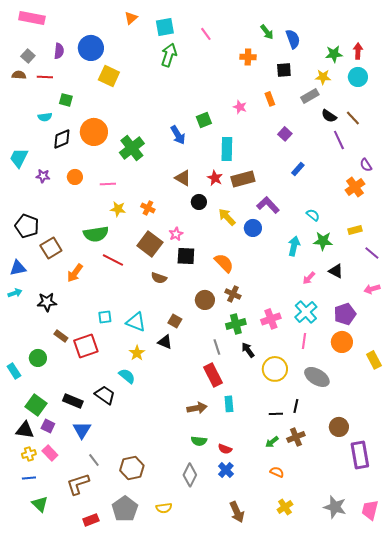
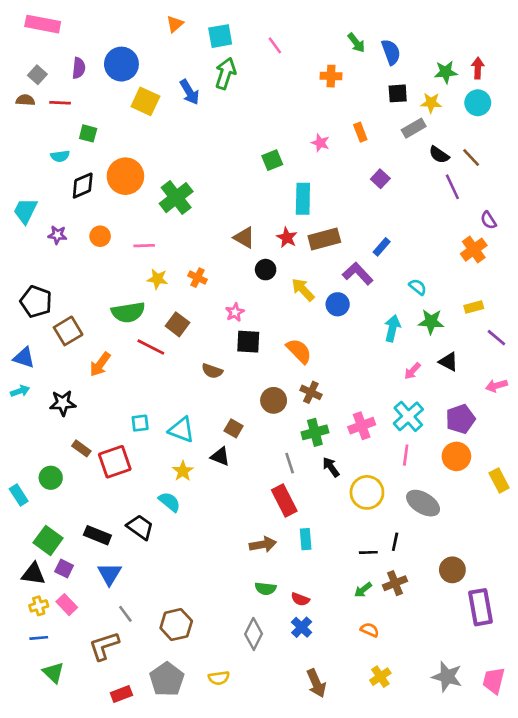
black square: (284, 70) -> (398, 93), moved
blue arrow: (178, 135) -> (189, 92), moved
blue rectangle: (298, 169) -> (382, 247), moved
brown square: (150, 244) -> (177, 324), moved, size x0.7
blue triangle: (18, 268) -> (24, 358), turned 30

